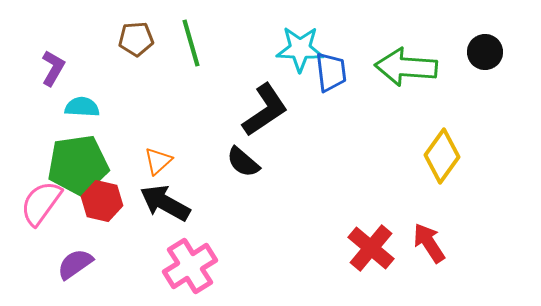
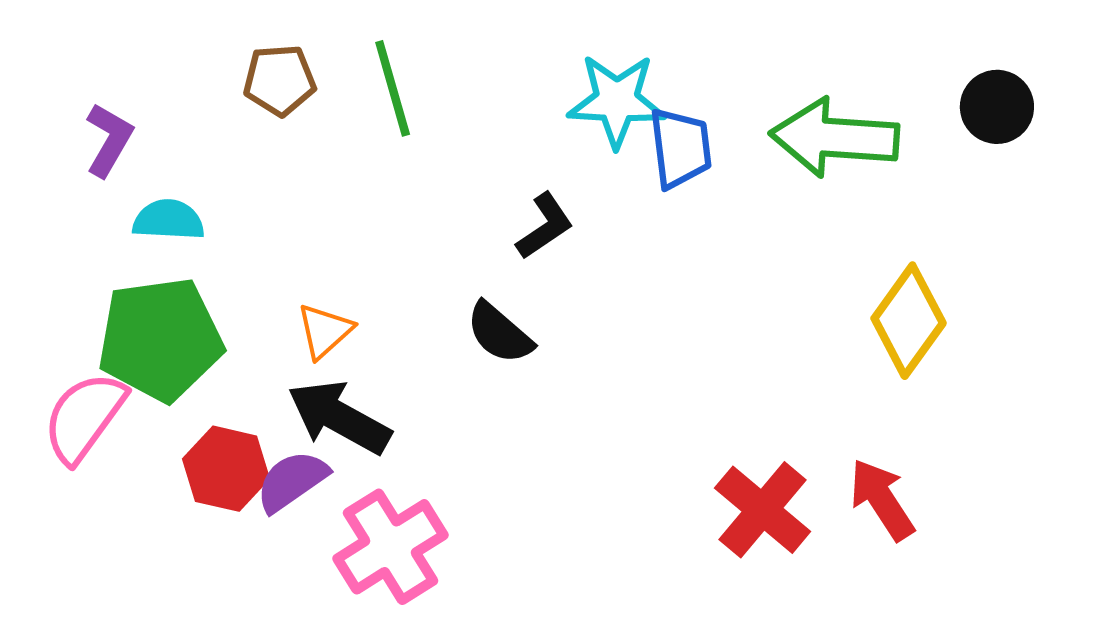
black L-shape: (265, 110) -> (545, 226), size x0.6
red hexagon: (102, 201) -> (226, 469), moved
purple semicircle: (75, 264) -> (292, 481), moved

